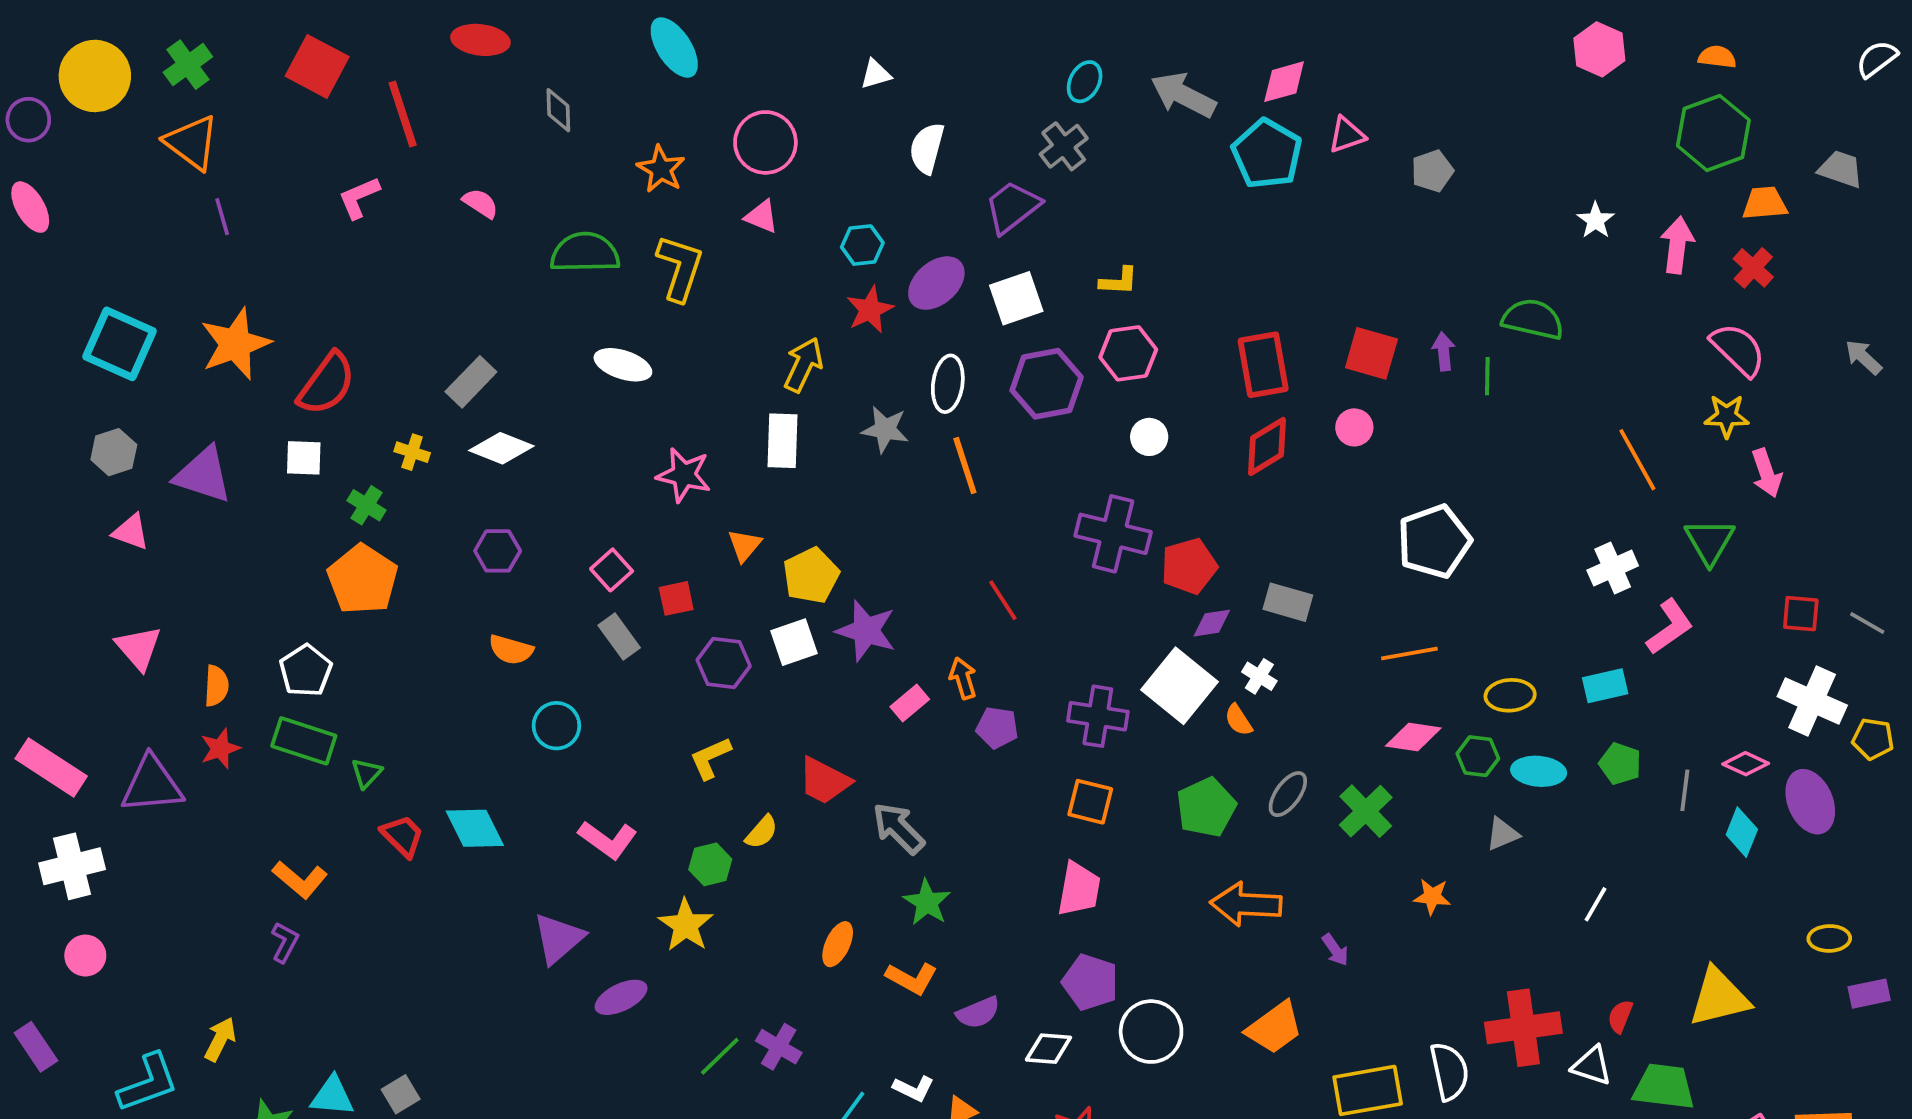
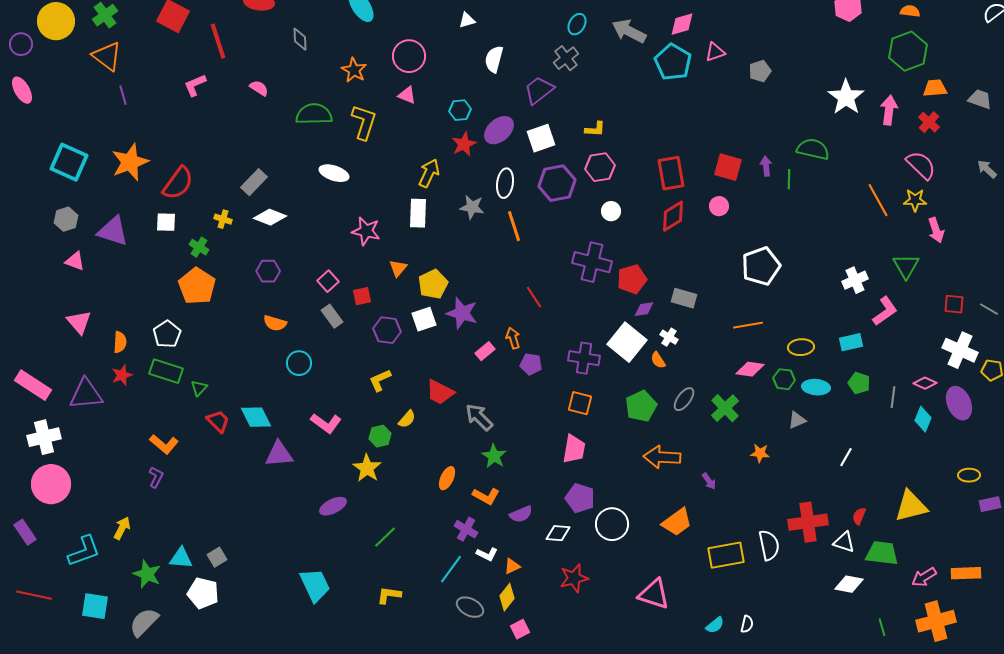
gray trapezoid: (1841, 169) -> (980, 99), moved
white star: (1596, 220) -> (846, 97), size x1.8
orange line: (1637, 460) -> (878, 200), moved
purple triangle: (558, 938) -> (279, 454), moved, turned 36
pink circle: (85, 956) -> (51, 484), size x1.8
purple cross: (779, 1047) -> (466, 529), moved

